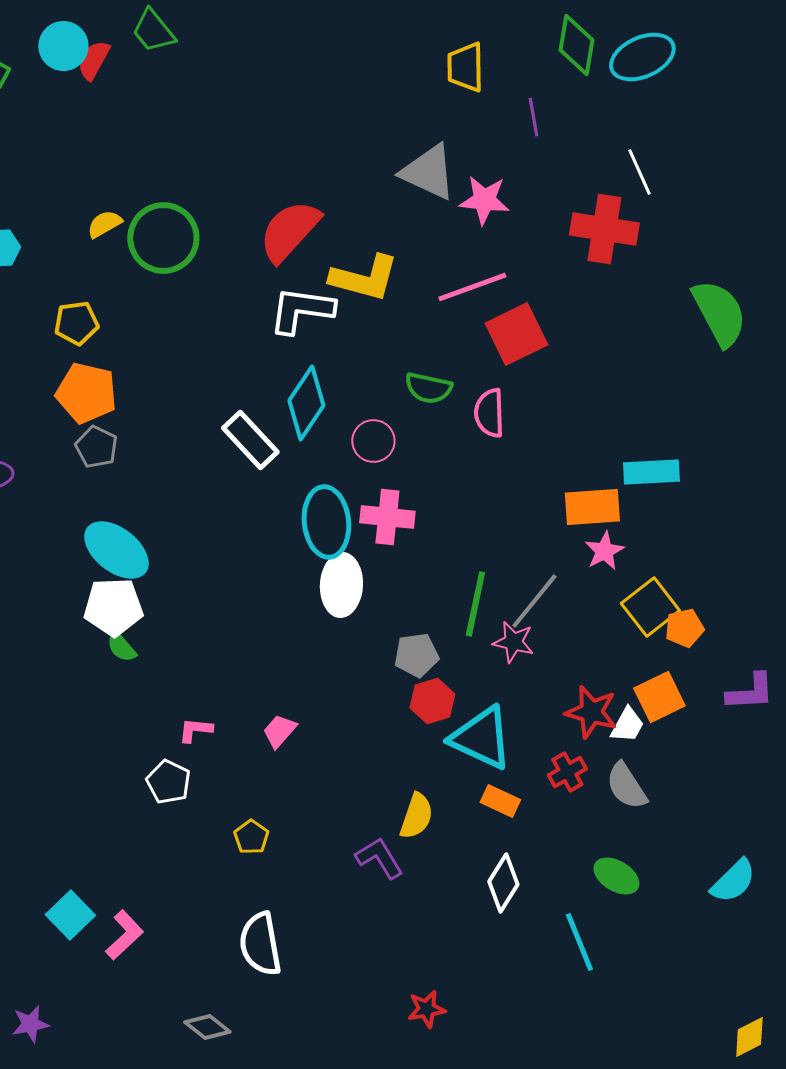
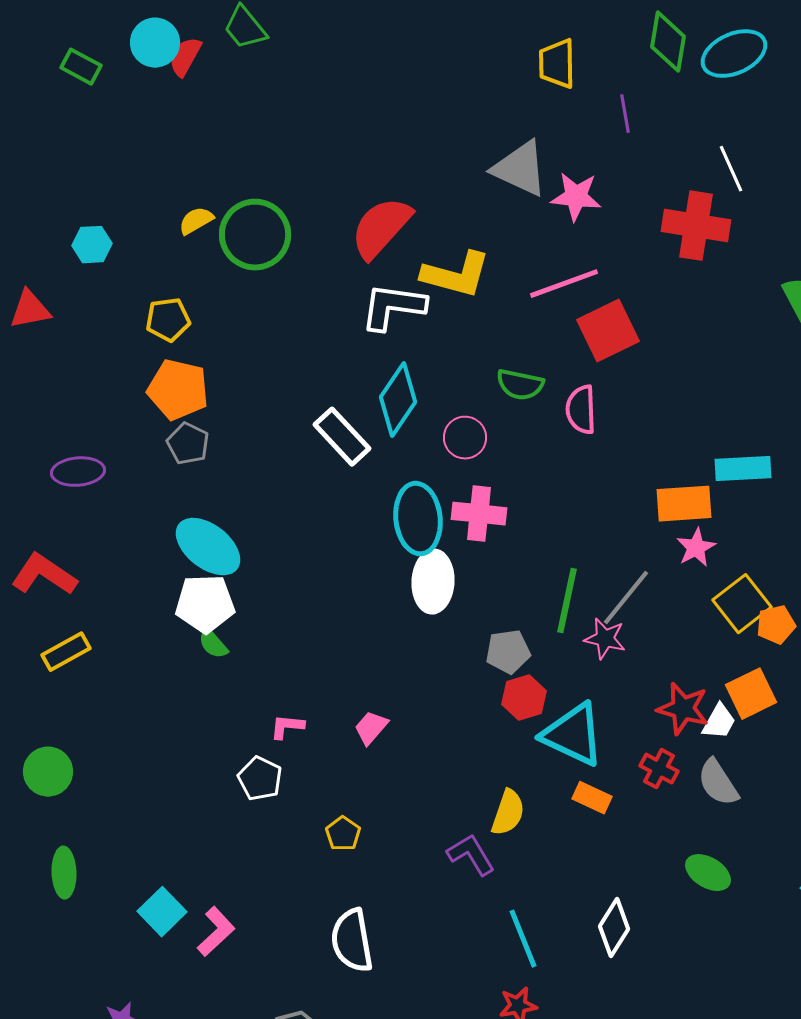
red cross: (567, 772) -> (659, 769), turned -33
white diamond: (503, 883) -> (614, 928), moved
cyan line: (579, 942) -> (523, 939), moved

